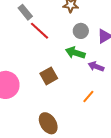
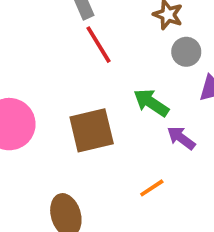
gray circle: (81, 31) -> (186, 52), moved
brown square: (49, 76) -> (92, 130), size x1.4

